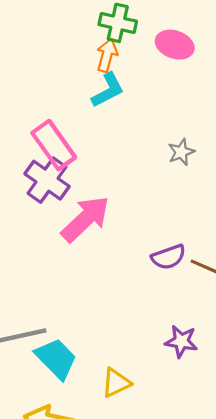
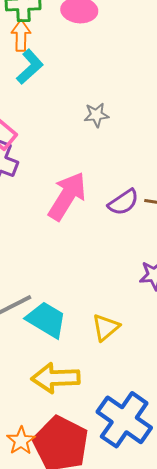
gray star: (181, 152) -> (96, 115), moved, turned 30
pink arrow: (85, 219) -> (67, 196), moved

